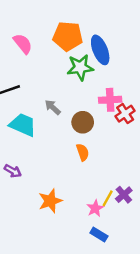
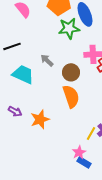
orange semicircle: (83, 152) -> (71, 96), size x1.6
orange star: (50, 201) -> (40, 119), moved
pink star: (95, 208) -> (79, 152), moved

